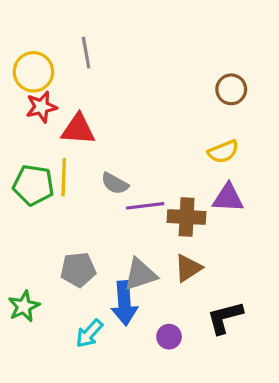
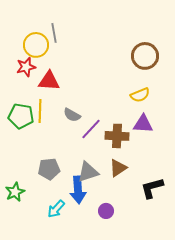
yellow circle: (33, 72) -> (36, 45), moved
brown circle: (231, 89) -> (145, 56), size x1.4
purple line: (145, 206) -> (91, 129), turned -40
black L-shape: (225, 317) -> (152, 188), moved

